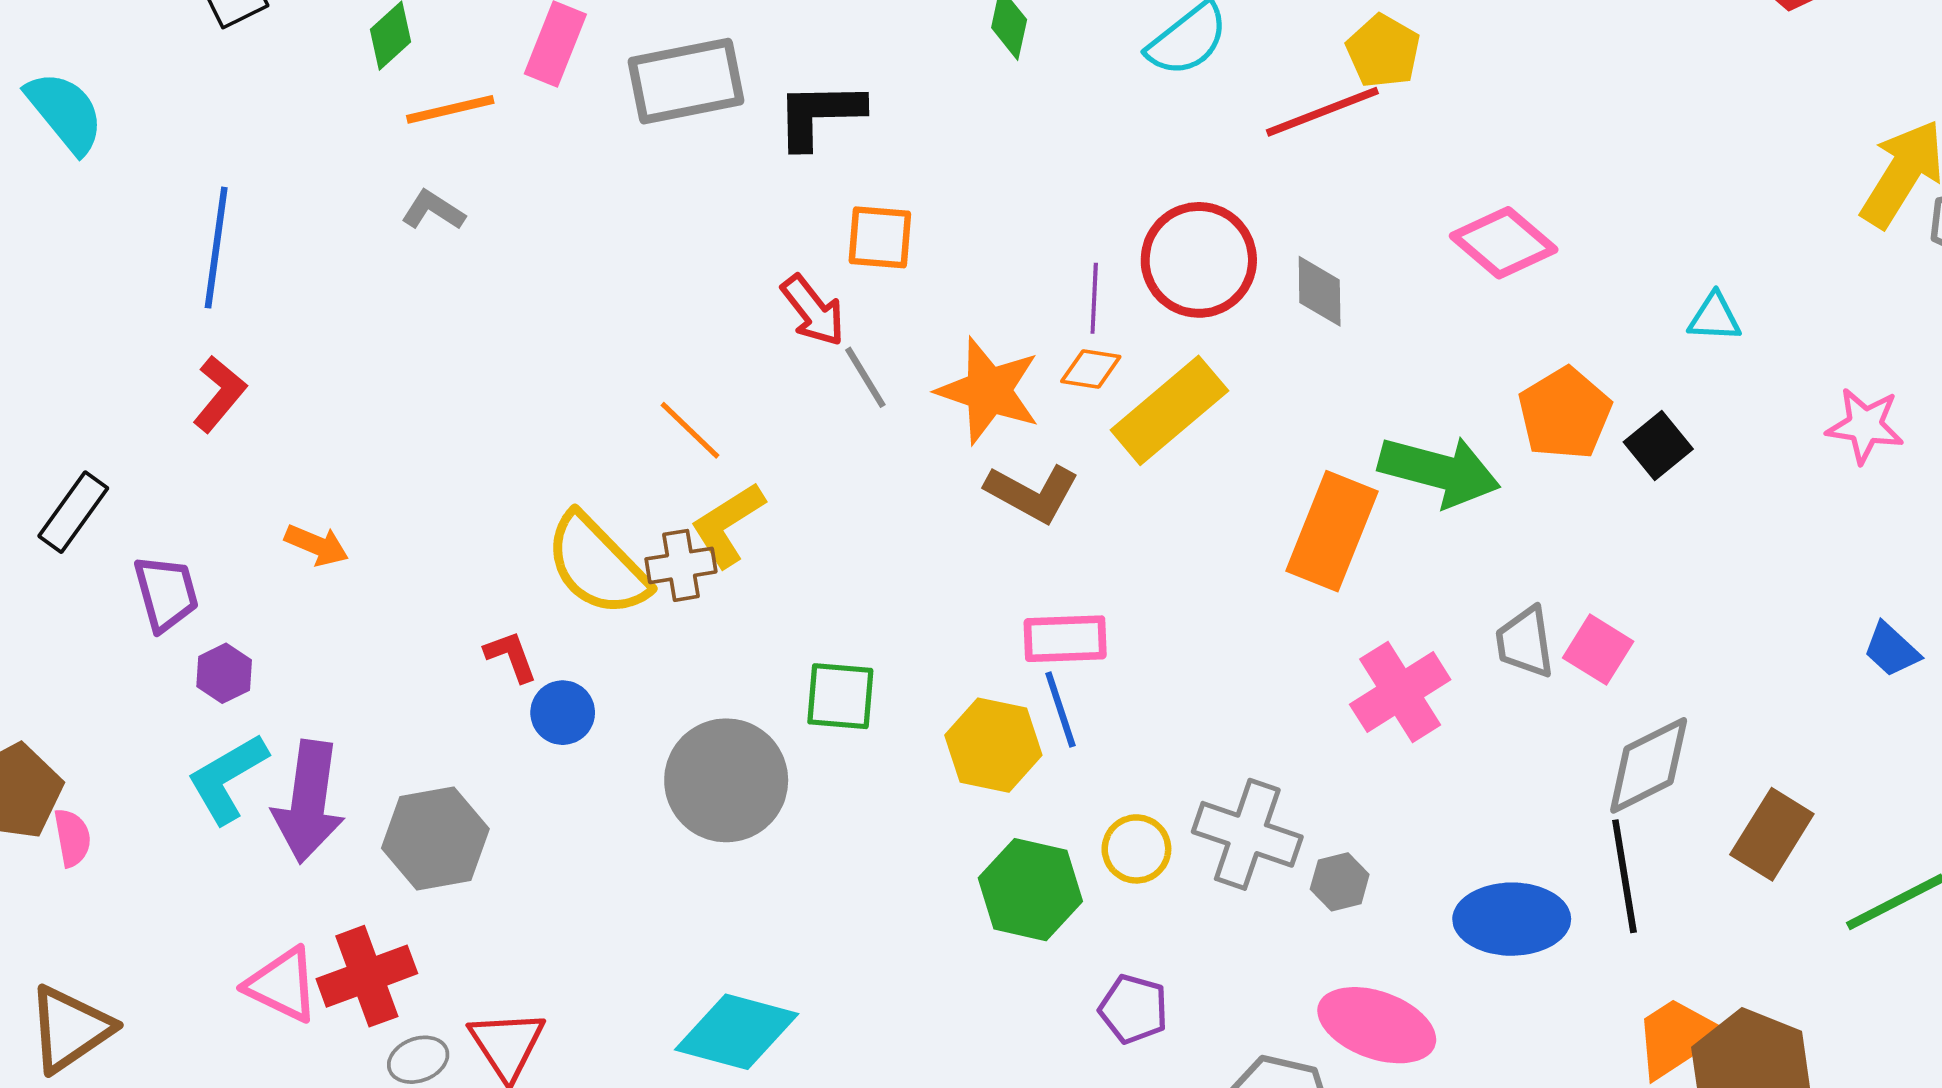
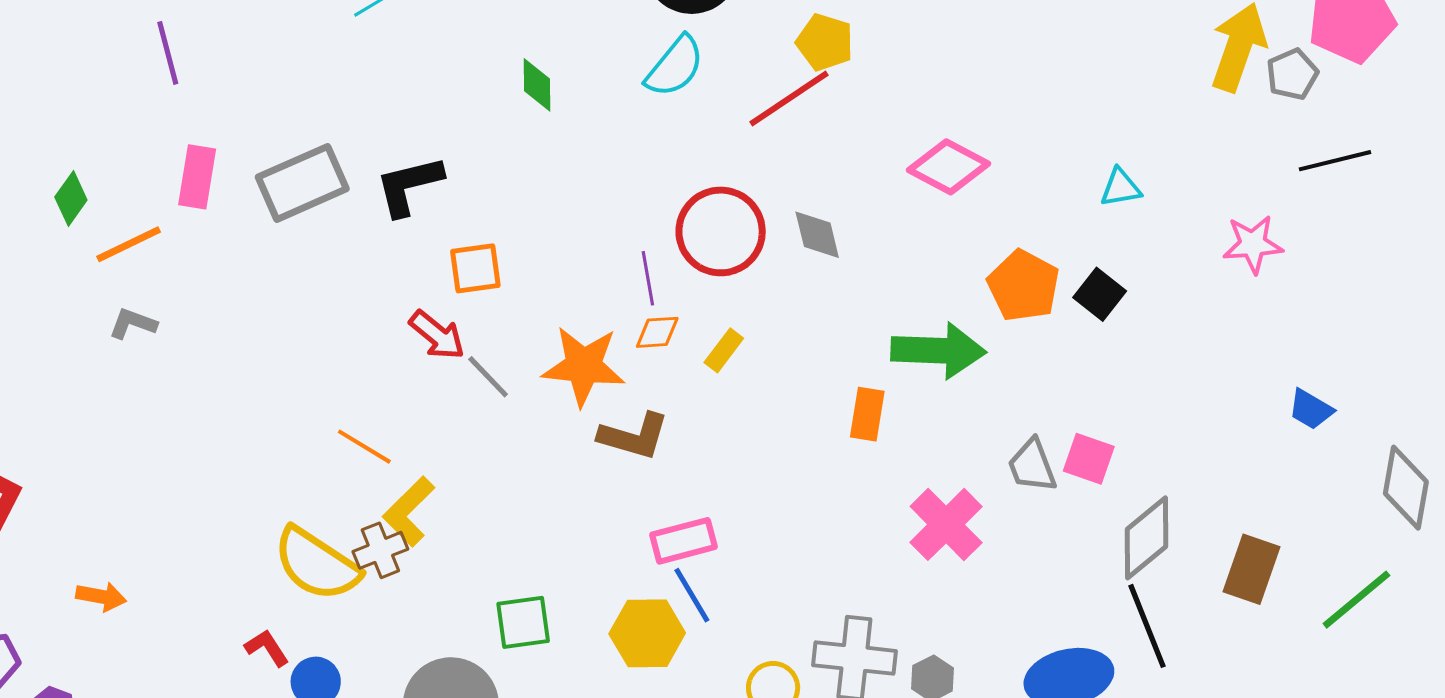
yellow rectangle: (1169, 410) -> (724, 350), size x0.5
orange rectangle: (1332, 531) -> (867, 414), size x0.6

